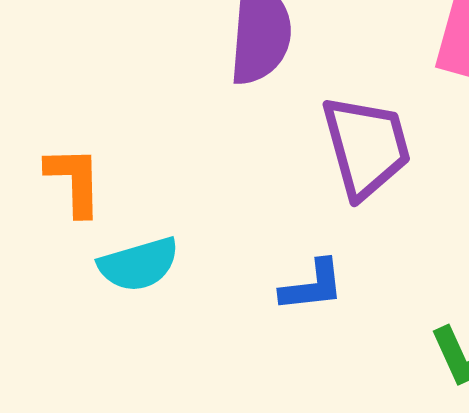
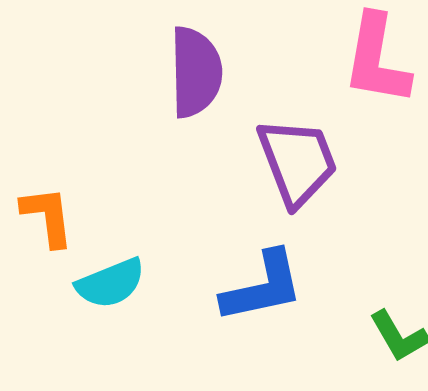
blue L-shape: (312, 286) -> (263, 287), size x1.5

